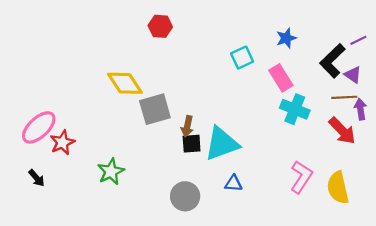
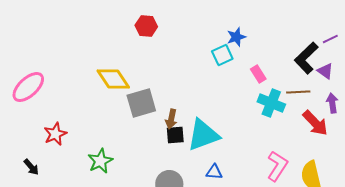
blue star: (286, 38) -> (236, 37), moved
pink rectangle: (281, 78) -> (258, 74), size x0.7
brown line: (344, 97) -> (298, 92), moved
pink ellipse: (39, 127) -> (28, 87), moved

